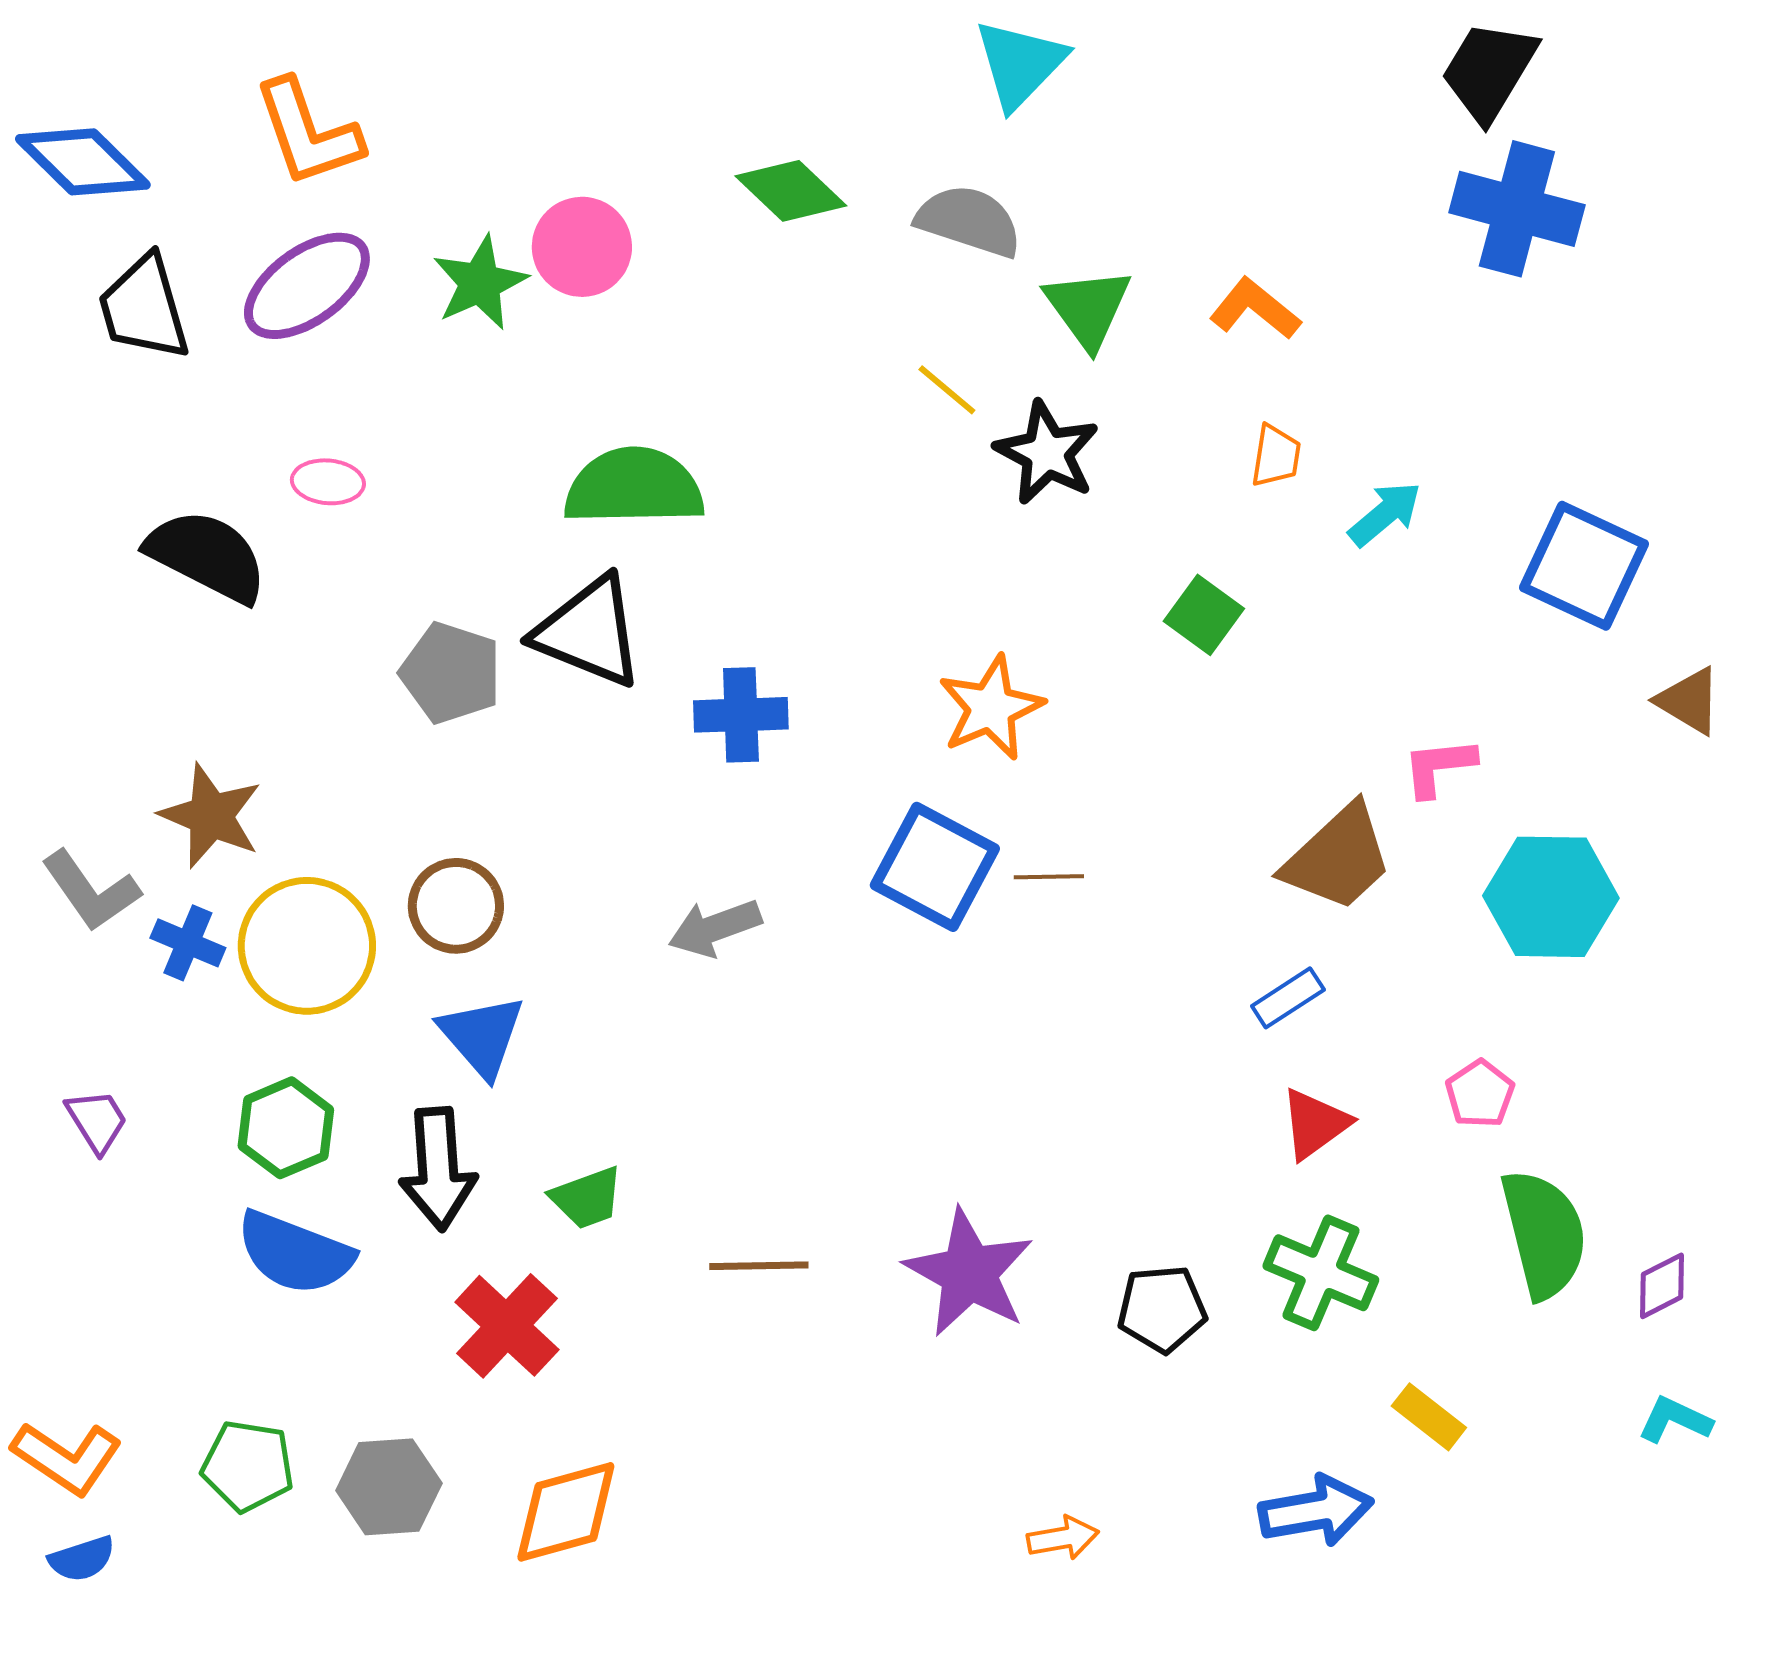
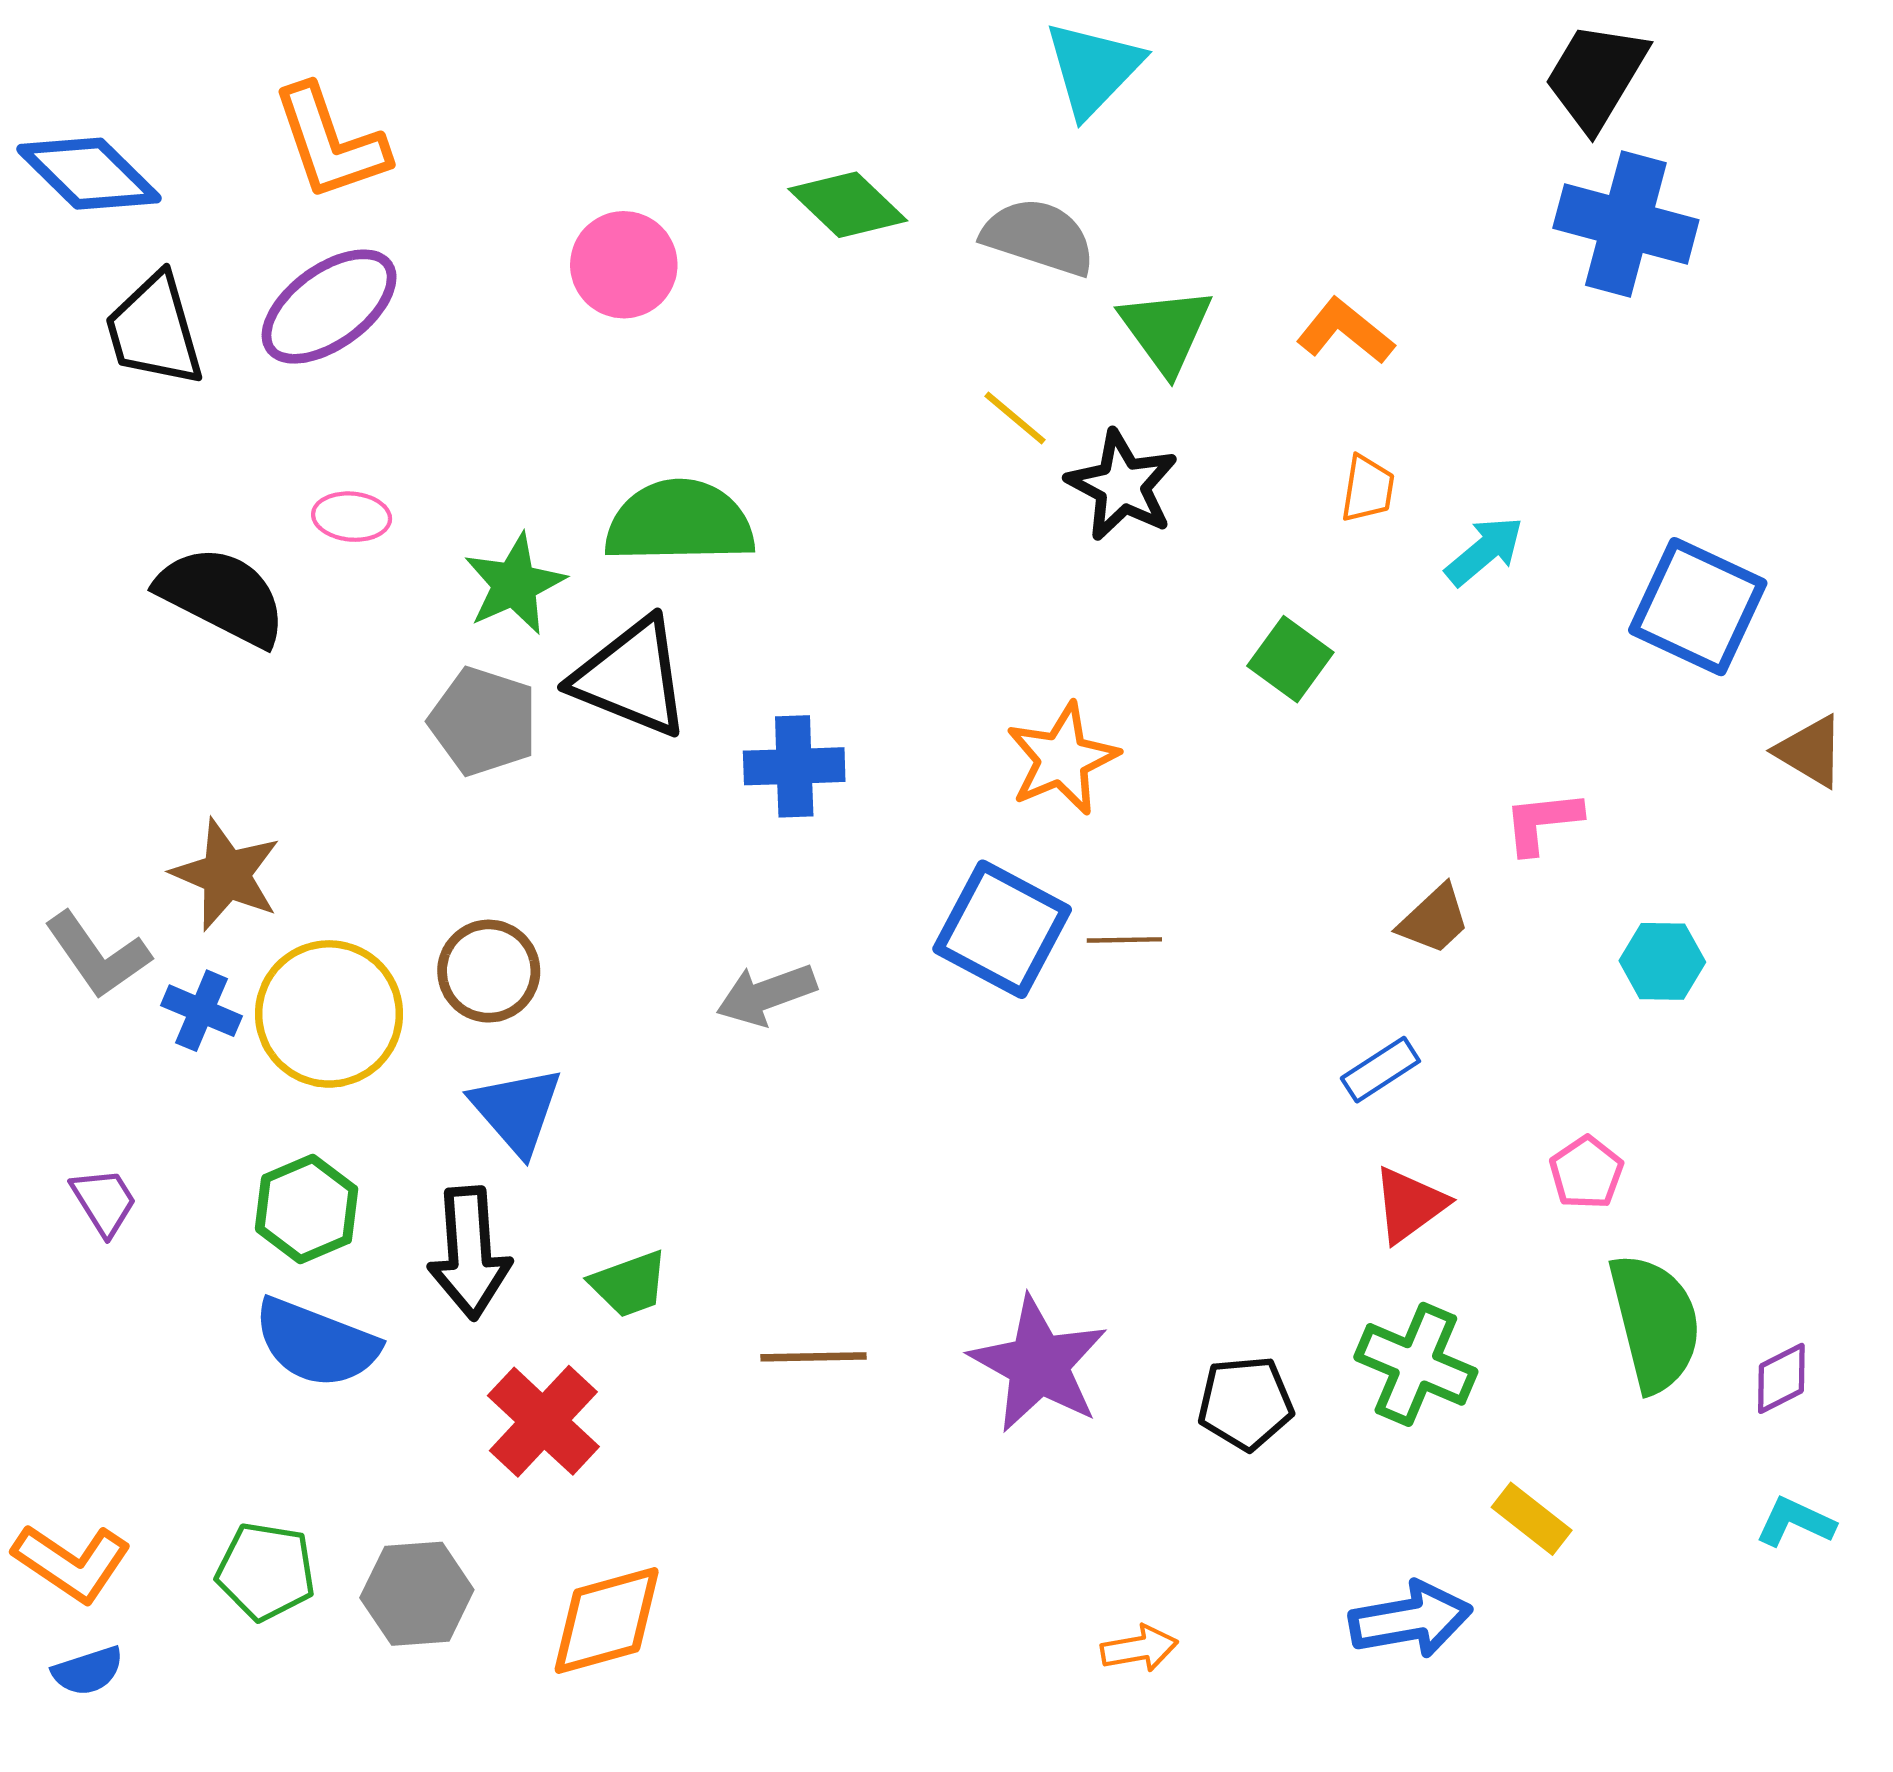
green star: (480, 283) -> (514, 584), moved
brown trapezoid: (1338, 858) -> (1434, 920), size x0.6
cyan hexagon: (1551, 897) -> (1662, 961), size x0.6

